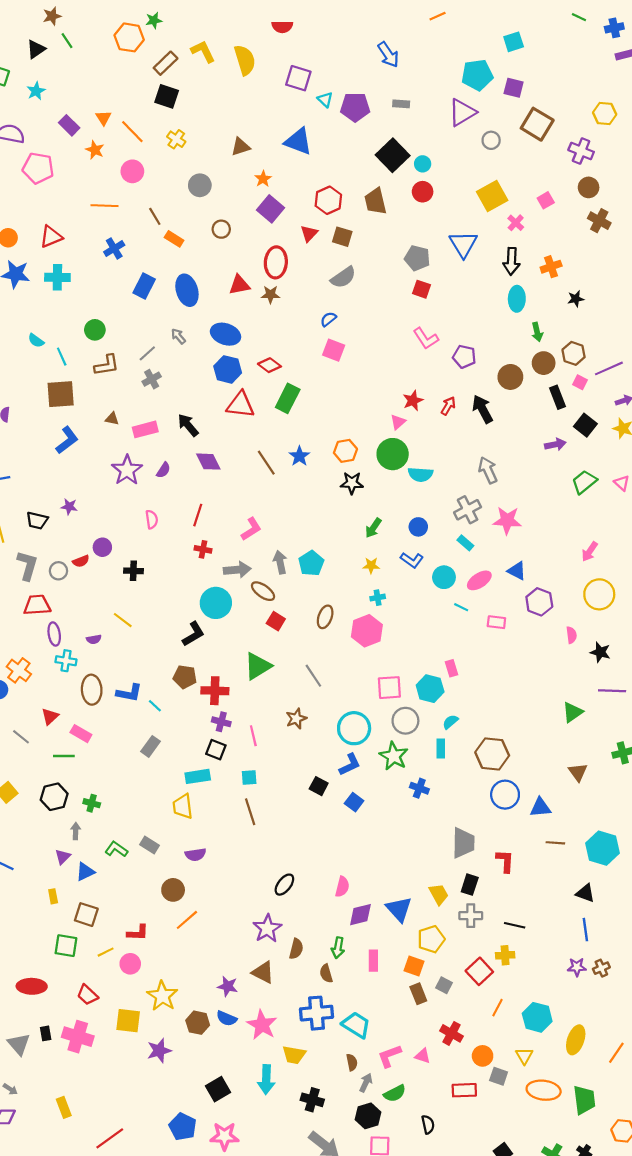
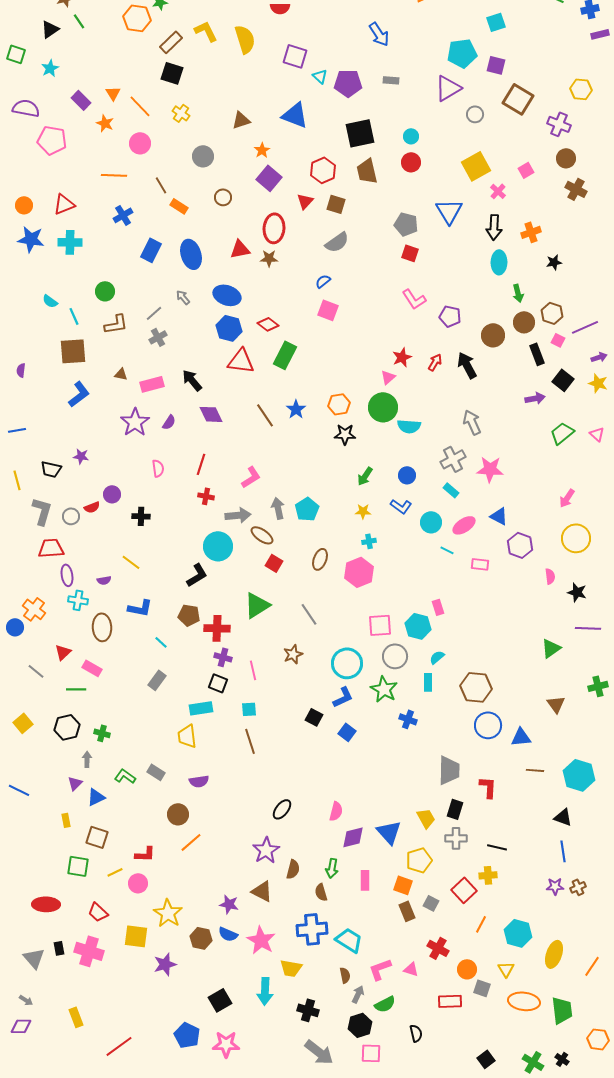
black square: (393, 155) -> (360, 133), moved, turned 32
blue L-shape: (129, 693) -> (140, 608), moved

